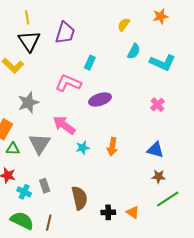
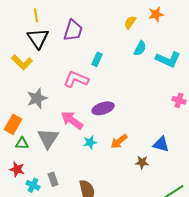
orange star: (161, 16) -> (156, 14), moved
purple ellipse: (100, 99) -> (103, 108), moved
pink cross: (157, 105) -> (179, 100), moved, turned -32
orange arrow: (112, 147) -> (119, 141), turned 42
brown star: (158, 176) -> (142, 162), moved

